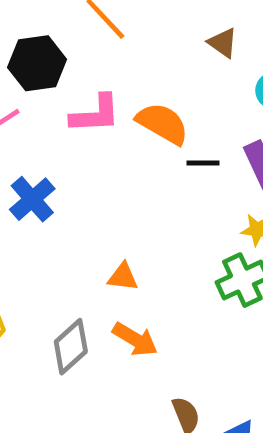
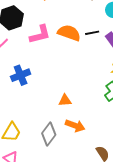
black line: (203, 163) -> (92, 33), moved
blue cross: (32, 199) -> (21, 75), turned 30

